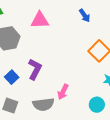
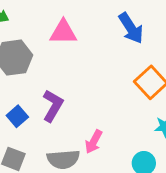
blue arrow: (85, 16) -> (131, 28), size x1.5

